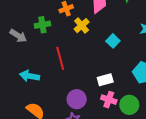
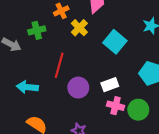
cyan square: (113, 41) -> (115, 42), size x1.5
red line: (60, 58) -> (59, 65), turned 35
purple circle: (77, 99) -> (78, 88), moved

